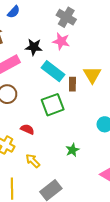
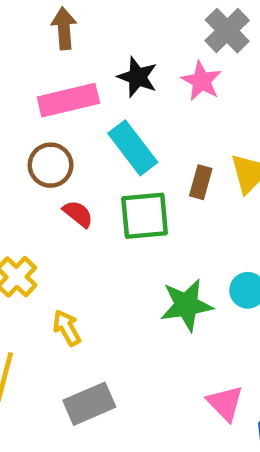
cyan rectangle: (53, 71) -> (133, 148), moved
red semicircle: (27, 129) -> (78, 214), moved
green star: (72, 150) -> (186, 305), moved, size x1.6

